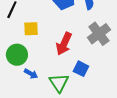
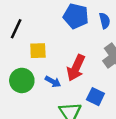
blue arrow: (31, 74) -> (53, 82), moved

